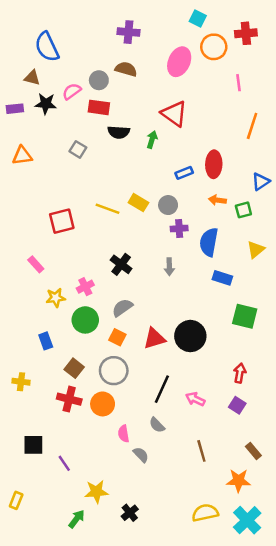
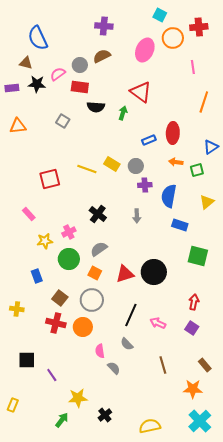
brown semicircle: (126, 69) -> (102, 56), turned -42
yellow semicircle: (205, 513) -> (150, 426), moved

